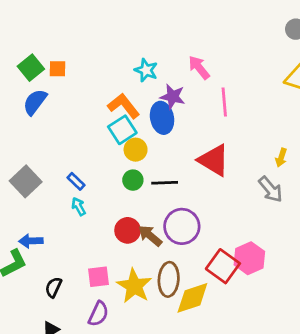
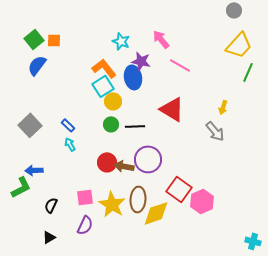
pink line: (224, 102) -> (180, 65), turned -55
brown arrow: (150, 236) -> (124, 166), turned -30
pink hexagon: (249, 258) -> (202, 201), moved

